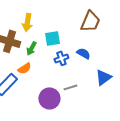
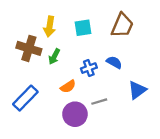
cyan square: (52, 38) -> (83, 28), moved
orange semicircle: (24, 68) -> (68, 87), moved

